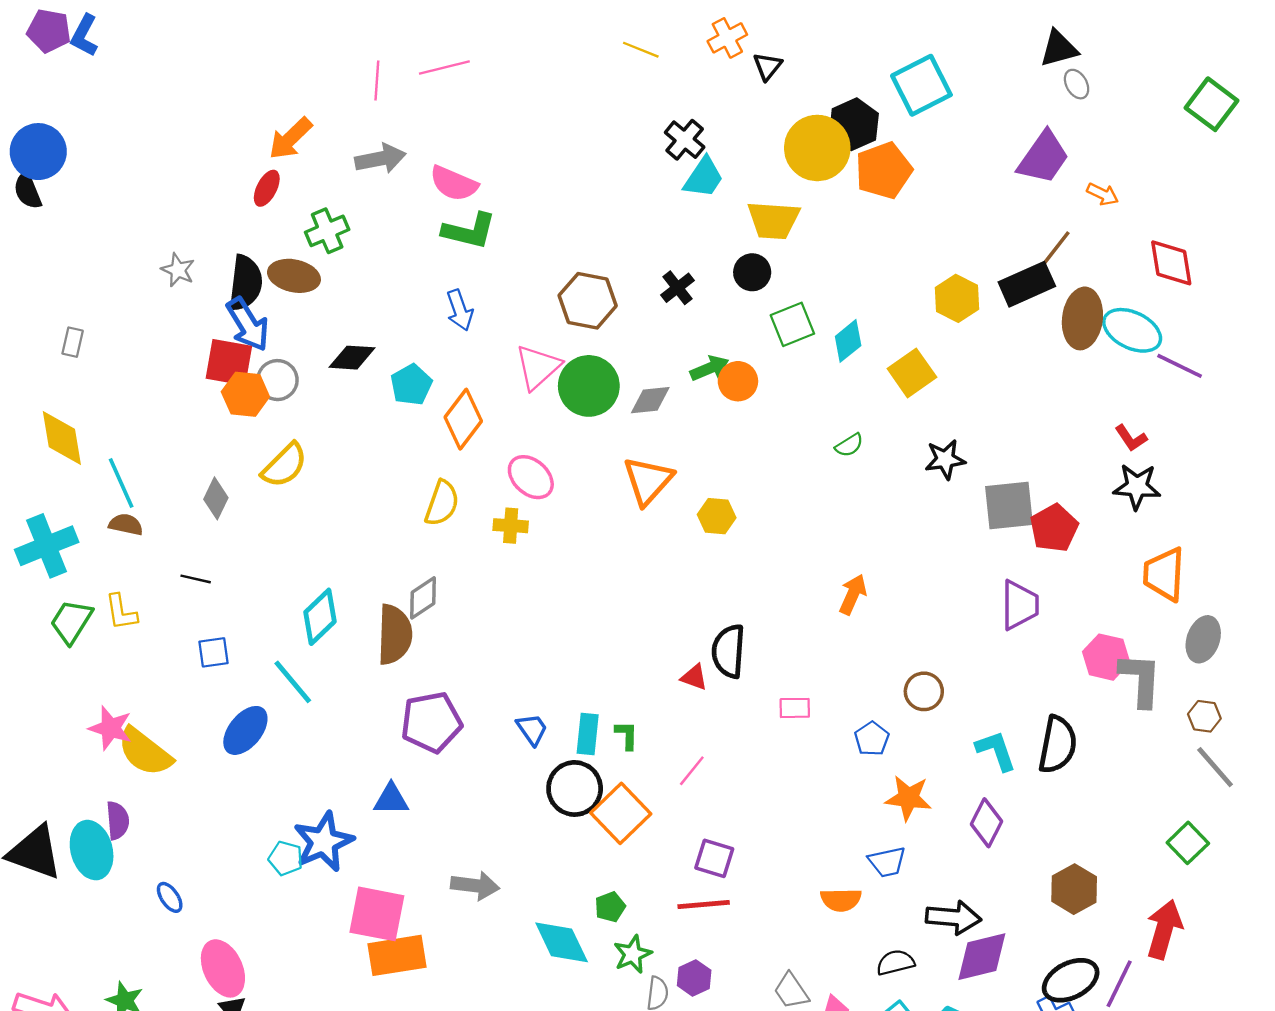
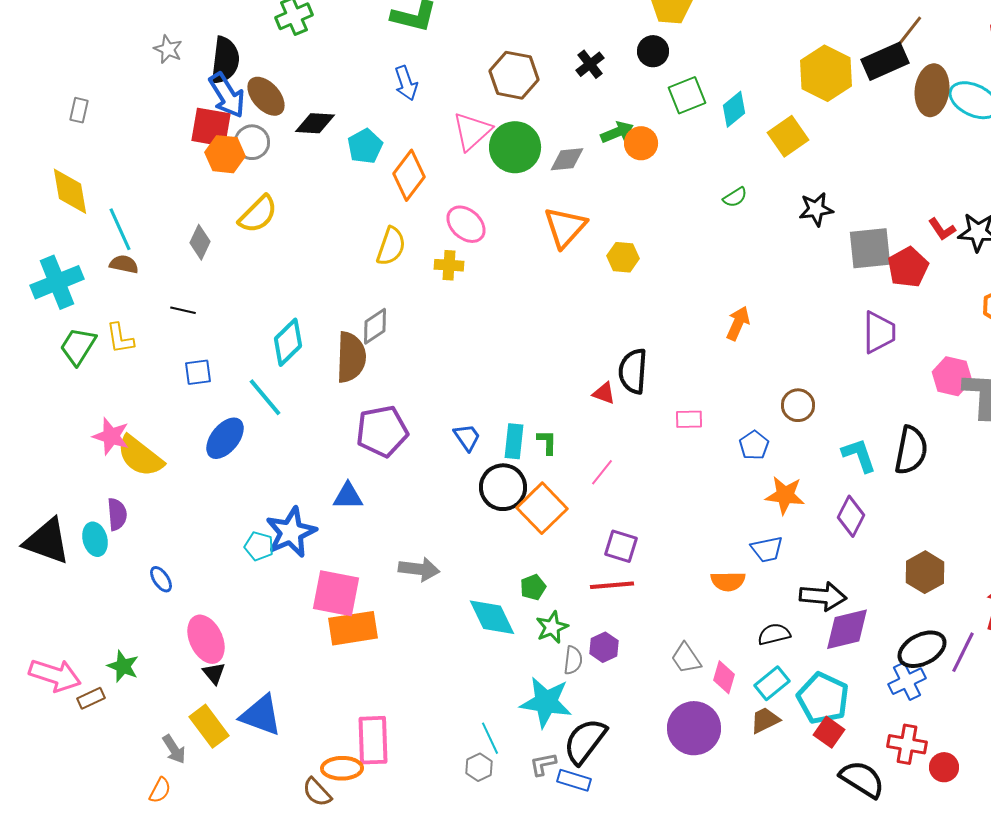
brown ellipse: (294, 276) -> (266, 96), moved, turned 36
yellow hexagon: (957, 298) -> (826, 73), size x1.4
red L-shape: (1131, 438) -> (942, 229), moved
cyan ellipse: (92, 850) -> (95, 539), size x0.7

